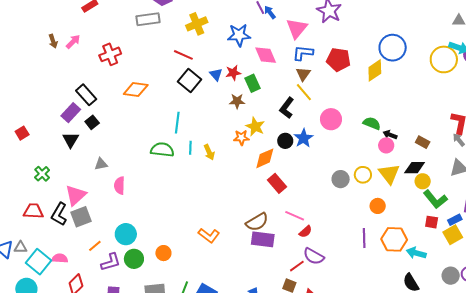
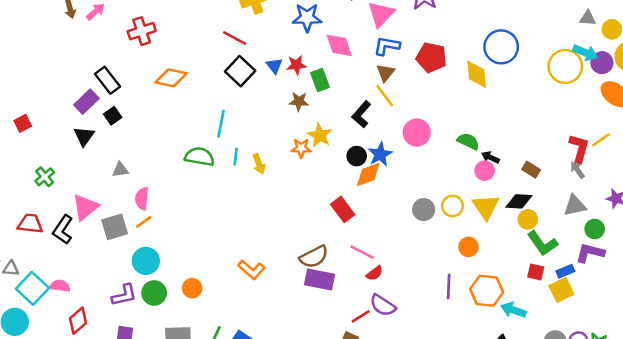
yellow diamond: (375, 70) -> (477, 74), turned -65
orange diamond: (265, 158) -> (368, 174), moved
gray square: (81, 217) -> (115, 227), moved
orange line: (95, 246) -> (144, 222), moved

